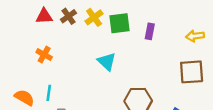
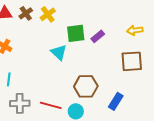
green square: (120, 23) -> (76, 33), moved
purple rectangle: (150, 31) -> (98, 36), moved, turned 40

